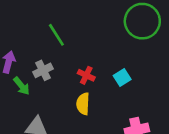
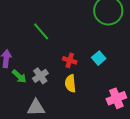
gray cross: (43, 70) -> (40, 76), moved

